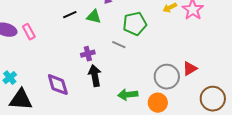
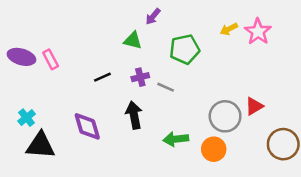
black line: (70, 15) -> (102, 77), moved
gray line: (119, 45) -> (166, 87), moved
purple cross: (88, 54) -> (140, 77), moved

